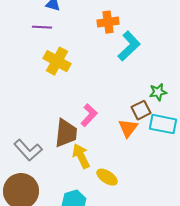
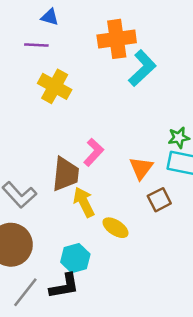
orange cross: (108, 22) -> (117, 39), size x1.4
green star: (158, 92) -> (179, 138), moved
brown square: (141, 110) -> (159, 200), moved

